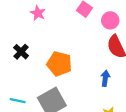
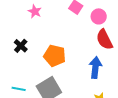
blue arrow: (105, 78) -> (95, 68), size x1.5

